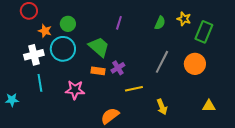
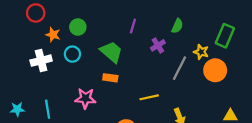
yellow star: (184, 19) -> (201, 52), moved
cyan circle: (63, 49) -> (72, 54), size x0.6
purple cross: (118, 68) -> (158, 45), moved
cyan line: (40, 83) -> (48, 109), moved

